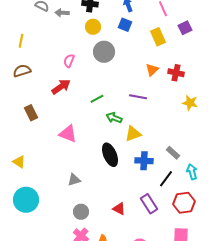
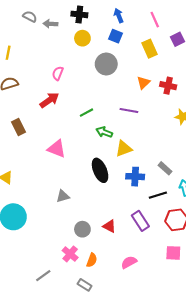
gray circle: (104, 52) -> (106, 64), moved
black line: (166, 179) -> (158, 195), turned 36
gray circle: (81, 212) -> (82, 229), moved

